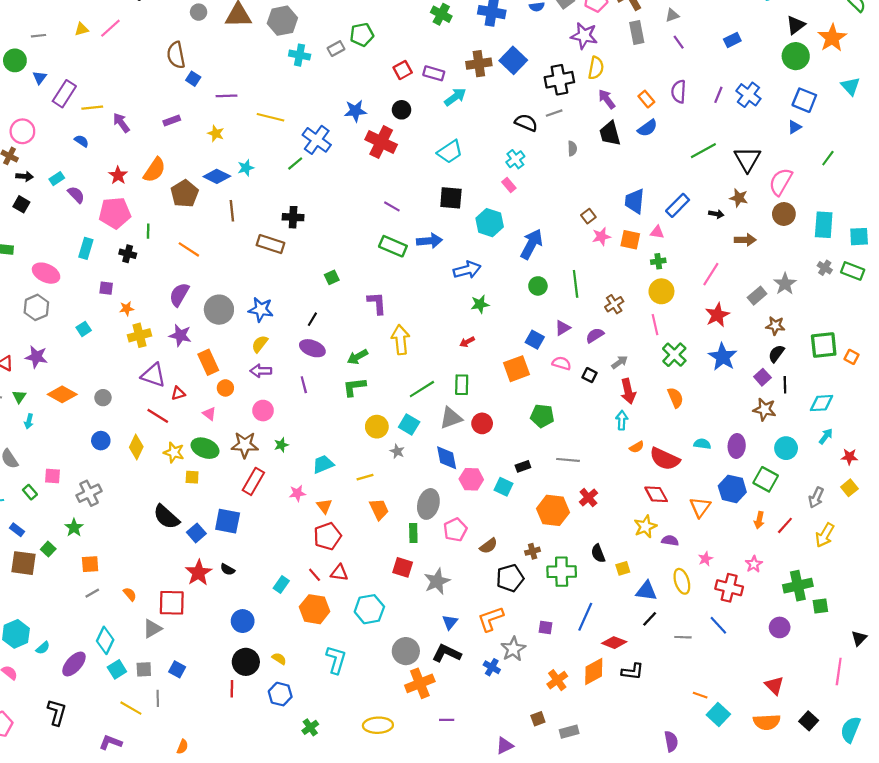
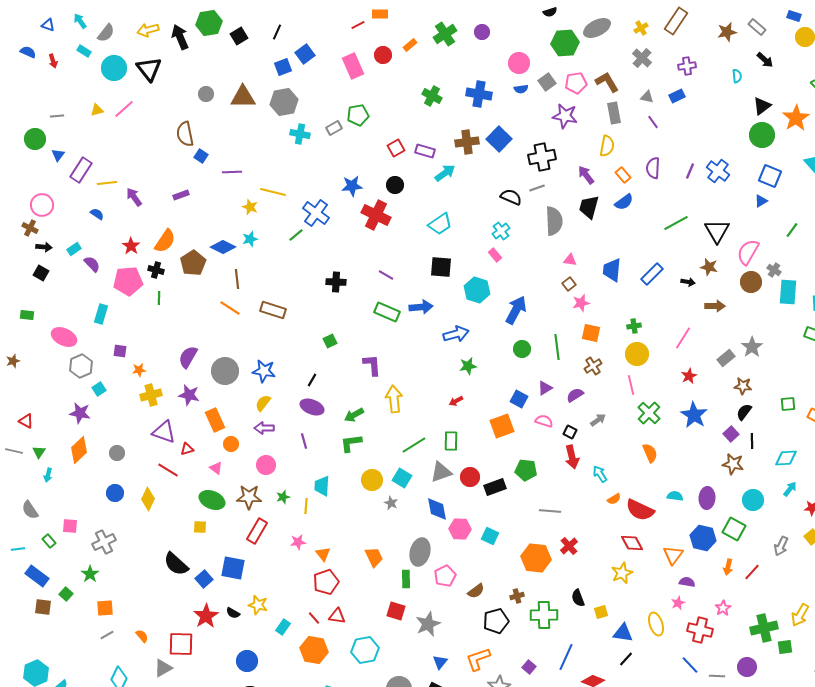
gray triangle: (672, 15) -> (647, 97), turned 32
blue rectangle: (732, 40) -> (677, 96), moved
yellow semicircle: (596, 68) -> (607, 146), moved
yellow star: (216, 133) -> (250, 207), moved
black trapezoid: (610, 133) -> (589, 207), turned 30
gray semicircle: (572, 148) -> (554, 221), size x2.0
black cross: (293, 217) -> (336, 282), moved
pink triangle: (657, 232) -> (570, 260), moved
orange square: (630, 240) -> (591, 333), moved
orange line: (189, 249) -> (230, 308), moved
black cross: (128, 254) -> (156, 270), moved
gray cross: (825, 268) -> (774, 270), moved
gray hexagon: (36, 307) -> (81, 366), moved
red star: (717, 315) -> (689, 376), size x0.7
green square: (824, 345) -> (788, 404), size x0.6
purple star: (36, 357) -> (80, 413), moved
red arrow: (628, 391) -> (572, 457), moved
orange diamond: (62, 394) -> (79, 450), turned -72
cyan arrow: (622, 420) -> (600, 474), turned -36
yellow star: (174, 452) -> (258, 605), moved
cyan trapezoid: (323, 464) -> (322, 486), moved, turned -65
black rectangle: (523, 466) -> (495, 487), moved, size x1.5
yellow line: (365, 477) -> (306, 506), moved, turned -70
blue rectangle: (17, 530) -> (37, 576), size x1.6
yellow arrow: (825, 535) -> (800, 615), moved
purple semicircle: (670, 540) -> (687, 582), moved
brown square: (23, 563) -> (43, 607), size x0.7
purple square: (545, 627) -> (529, 667), turned 32
gray line: (683, 637) -> (717, 676), moved

